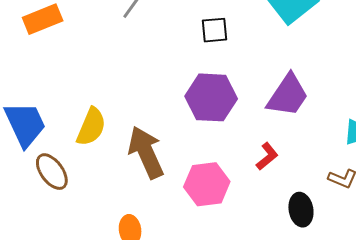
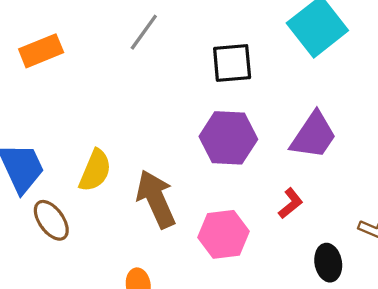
black square: (214, 30) -> (232, 63), size x1.4

